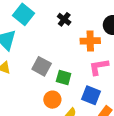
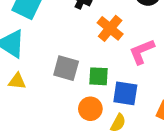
orange cross: (90, 41) -> (110, 28), moved, turned -36
blue square: (91, 95) -> (125, 93), moved

